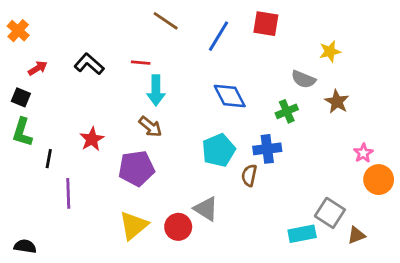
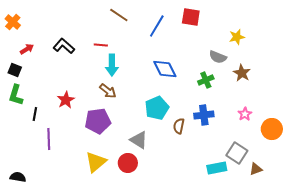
blue cross: (267, 149) -> (204, 115), moved
pink star: (363, 153) -> (245, 114), moved
gray triangle: (206, 209) -> (139, 140), moved

